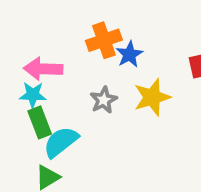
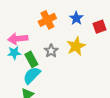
blue star: (129, 54) -> (76, 18), moved
green rectangle: (40, 122) -> (31, 59), moved

